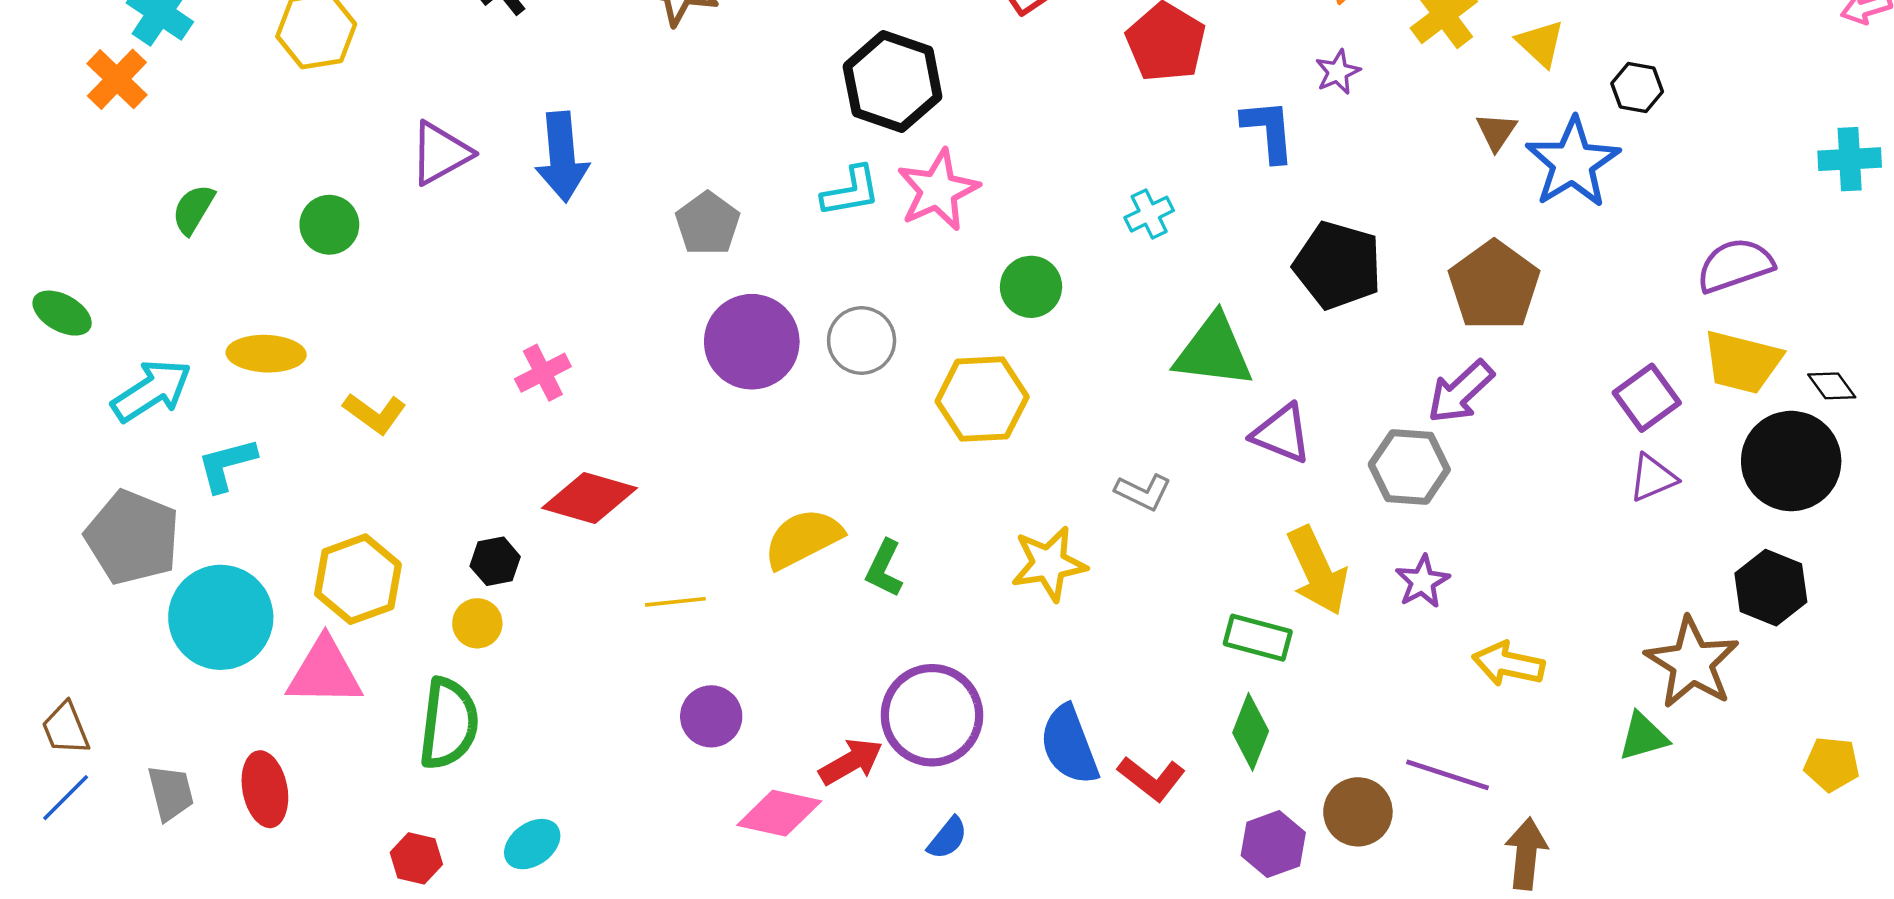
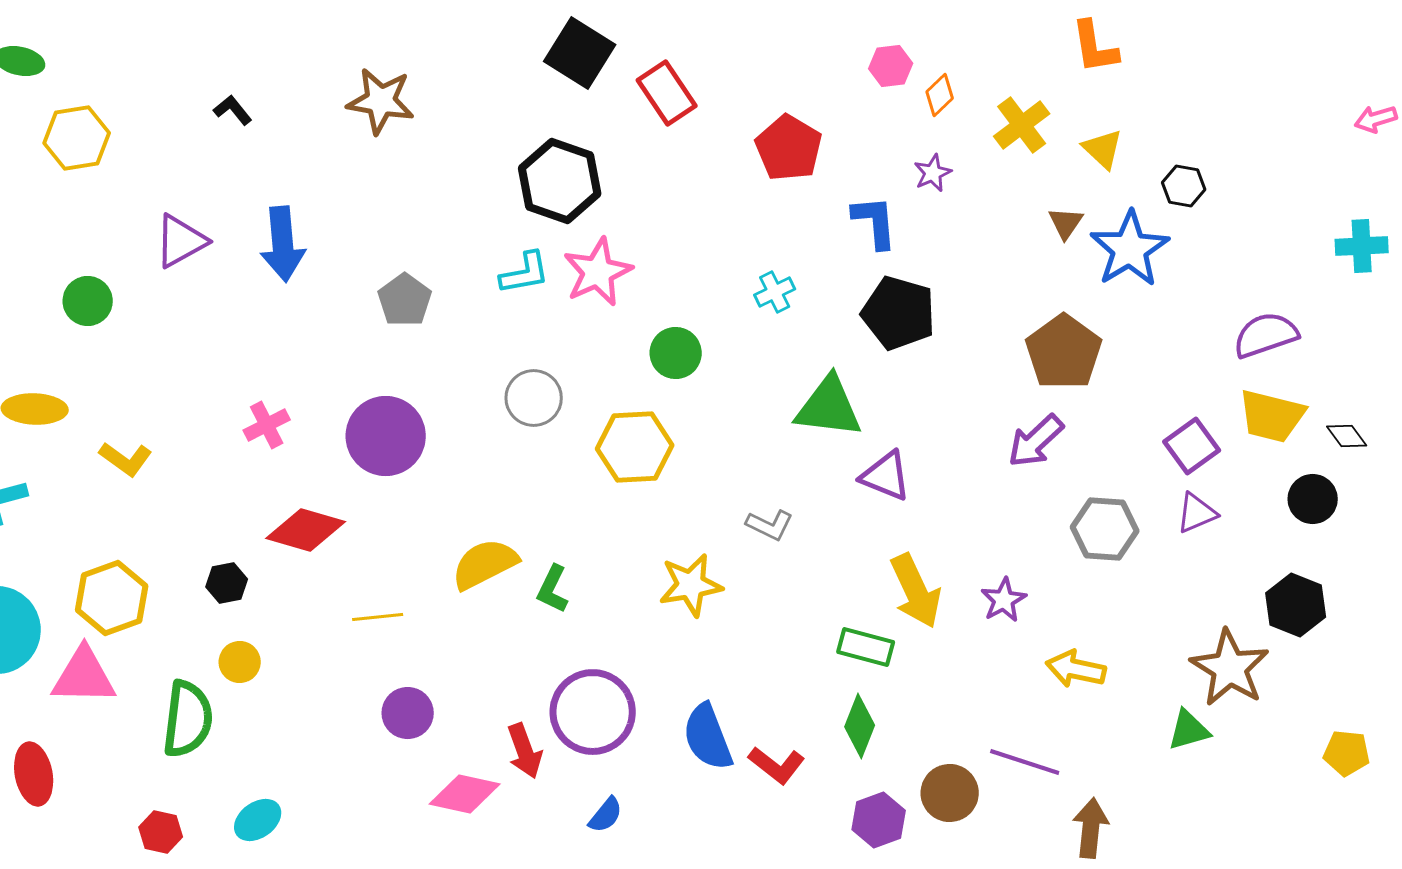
black pentagon: (1338, 265) -> (899, 313), moved
purple circle: (752, 342) -> (386, 436), moved
black circle: (1791, 461) -> (1313, 499), size x0.6
gray hexagon: (1409, 467) -> (1105, 529), moved
yellow circle: (477, 623) -> (240, 662), moved
red arrow: (851, 762) -> (525, 751), turned 100

